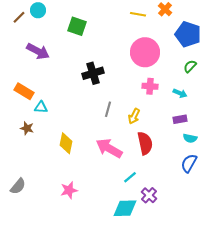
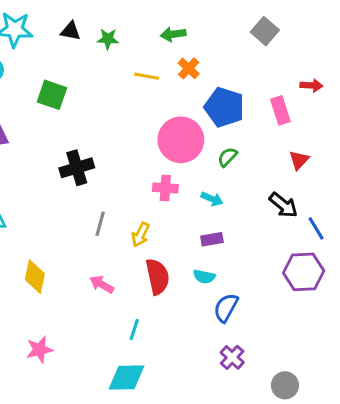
pink circle: (145, 52) -> (181, 140), moved
cyan semicircle: (190, 138) -> (204, 277), moved
pink arrow: (109, 148) -> (102, 284), size x0.6
cyan line: (130, 177) -> (134, 329), turned -32
purple cross: (149, 195) -> (232, 357), moved

